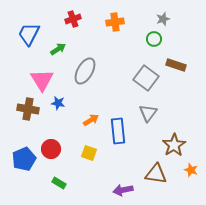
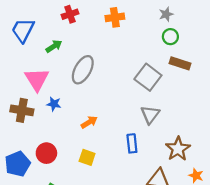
green circle: (154, 39) -> (170, 37), moved
blue rectangle: (118, 131) -> (132, 143), moved, size x0.7

